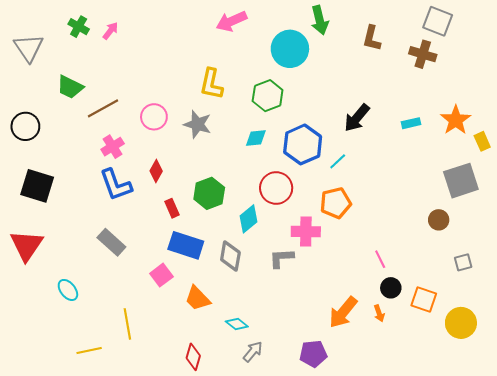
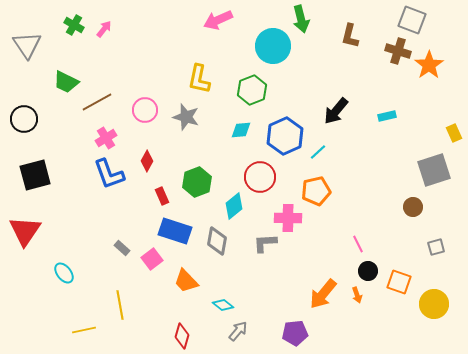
orange star: (456, 120) -> (429, 65), moved
black square: (37, 186) -> (35, 175), turned -32
gray rectangle: (111, 242) -> (122, 248), moved, size x0.6

